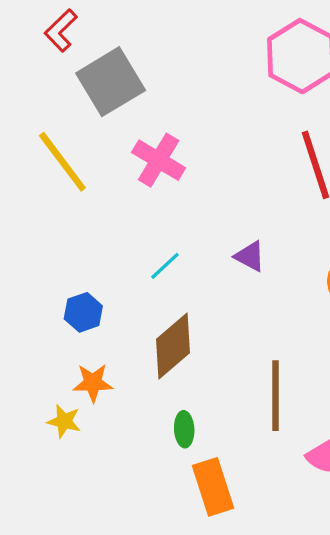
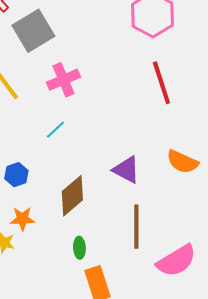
pink cross: (159, 160) -> (63, 80), turned 36
purple triangle: (250, 256) -> (126, 170), moved, size x1.4
cyan line: (165, 266) -> (55, 130), moved

